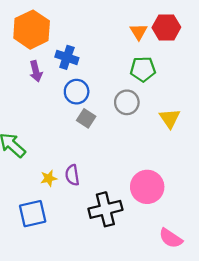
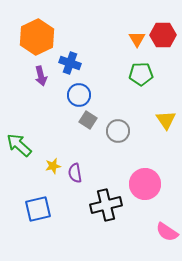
gray circle: (127, 102) -> (118, 131), moved
yellow star: (49, 178) -> (53, 166), moved

